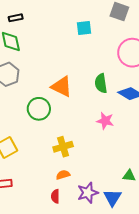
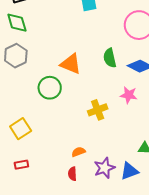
pink star: (105, 121) -> (129, 95), moved
yellow cross: (63, 147) -> (98, 110), moved
blue triangle: (112, 198) -> (129, 171), turned 42

